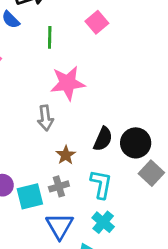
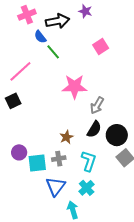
green line: (50, 37) -> (53, 52), moved, turned -49
gray arrow: (45, 118) -> (97, 105), moved, turned 30

